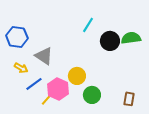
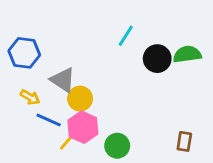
yellow circle: (77, 76) -> (80, 99), moved
blue line: (34, 84) -> (49, 120), turned 60
green circle: (92, 95) -> (117, 146), moved

